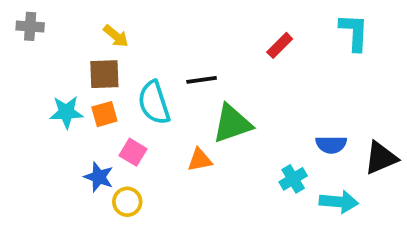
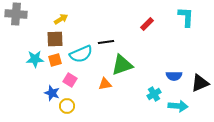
gray cross: (30, 26) -> (16, 14), size x1.5
yellow arrow: (116, 36) -> (61, 19), turned -72
cyan semicircle: (154, 103) -> (81, 54), turned -95

